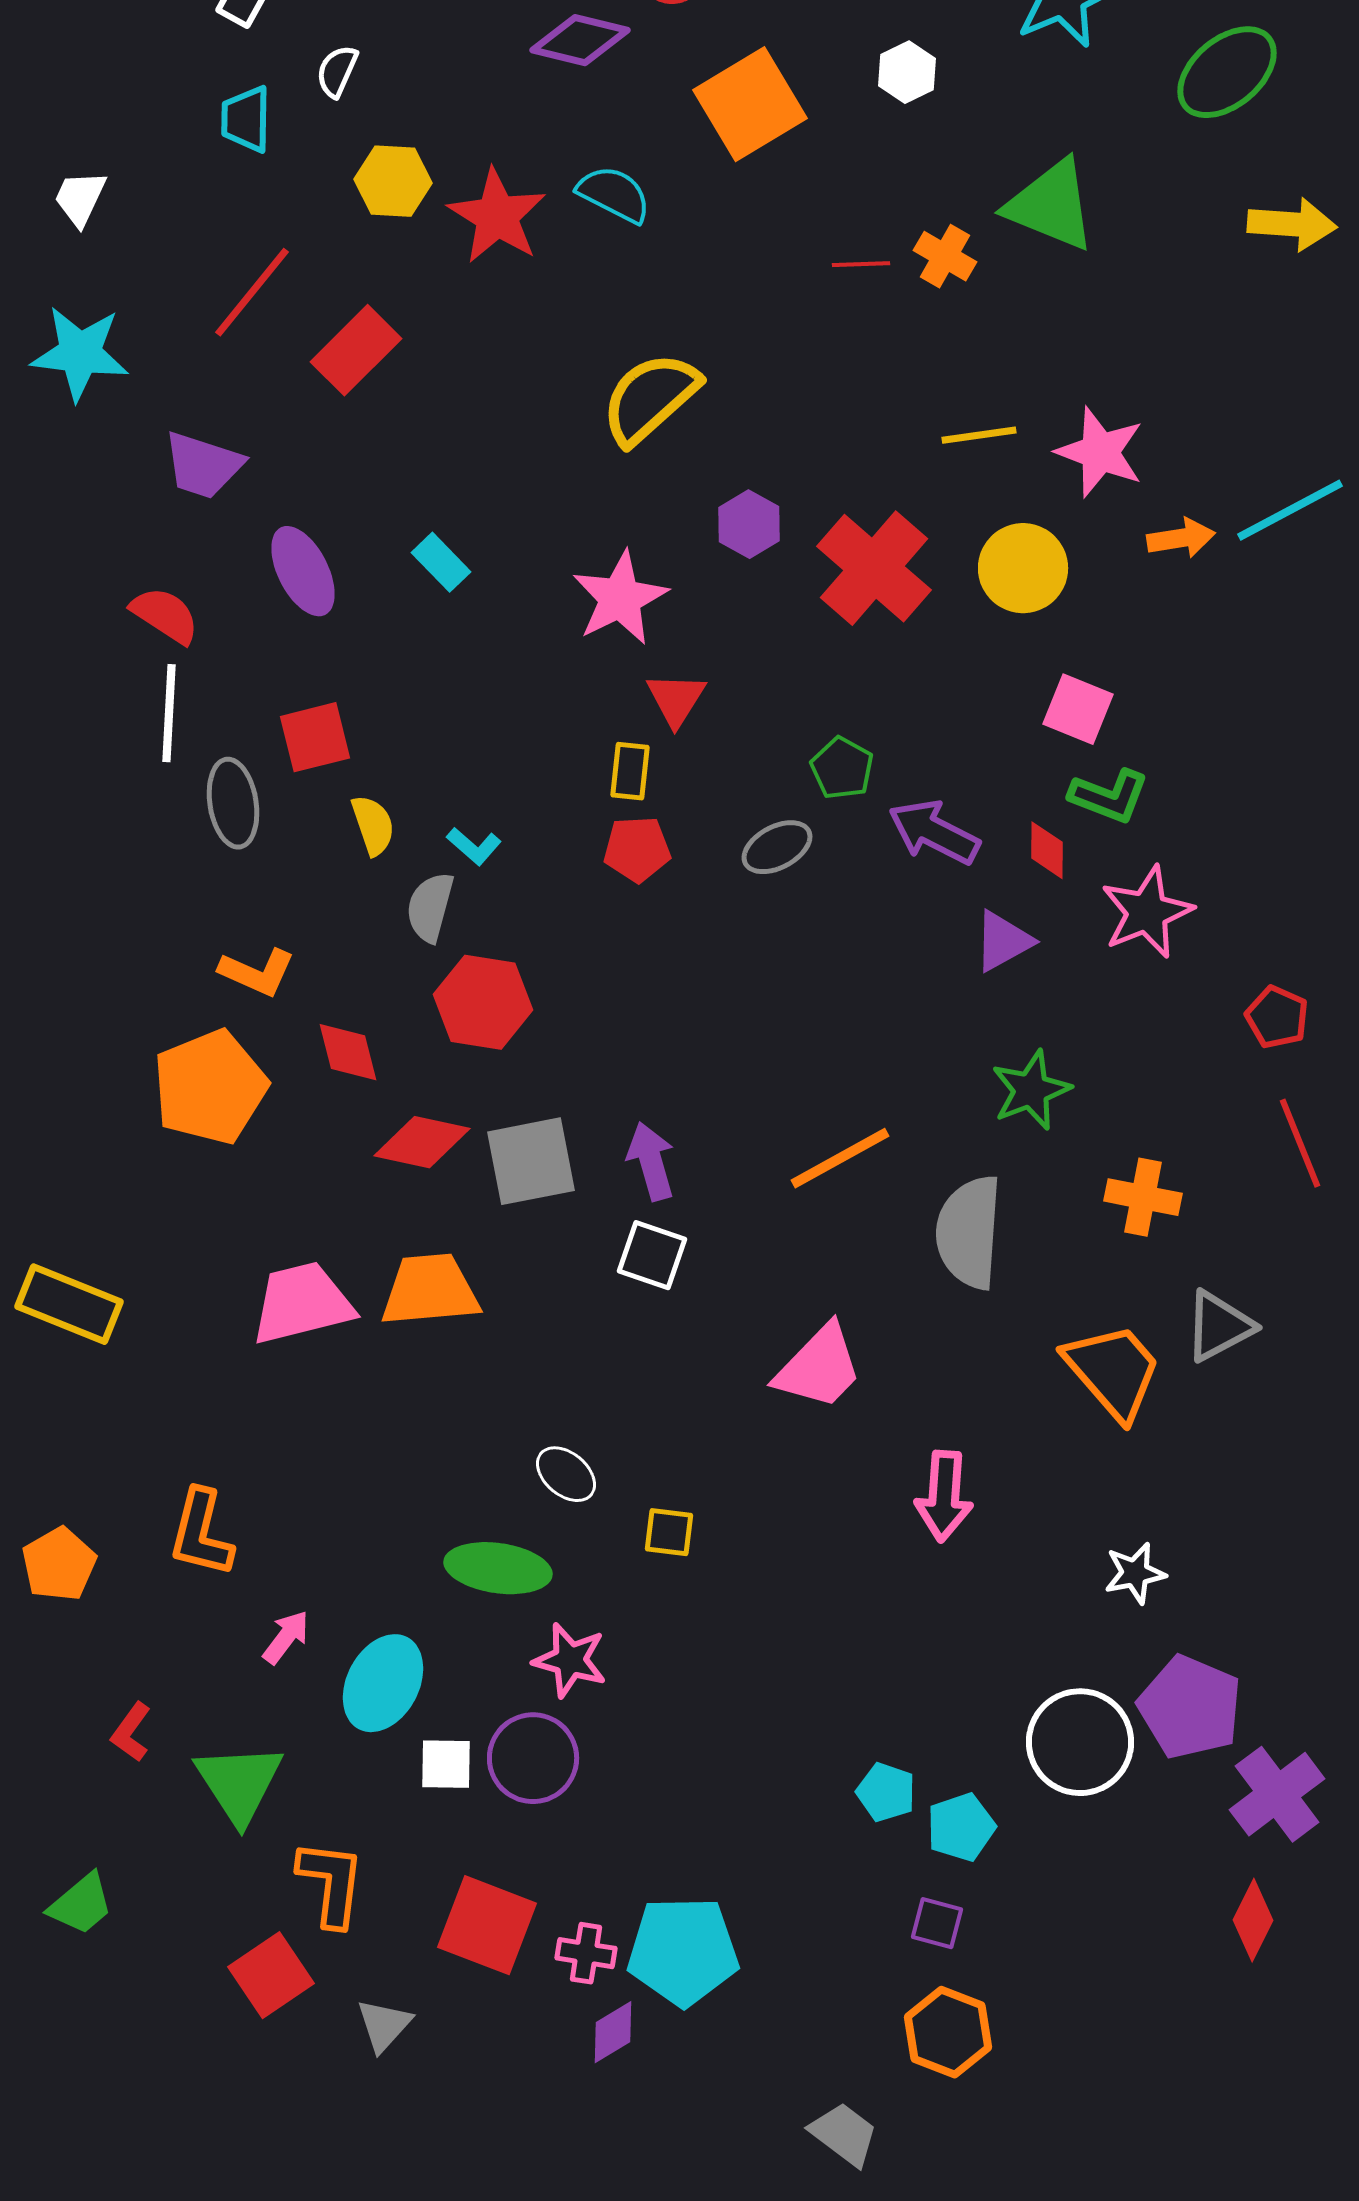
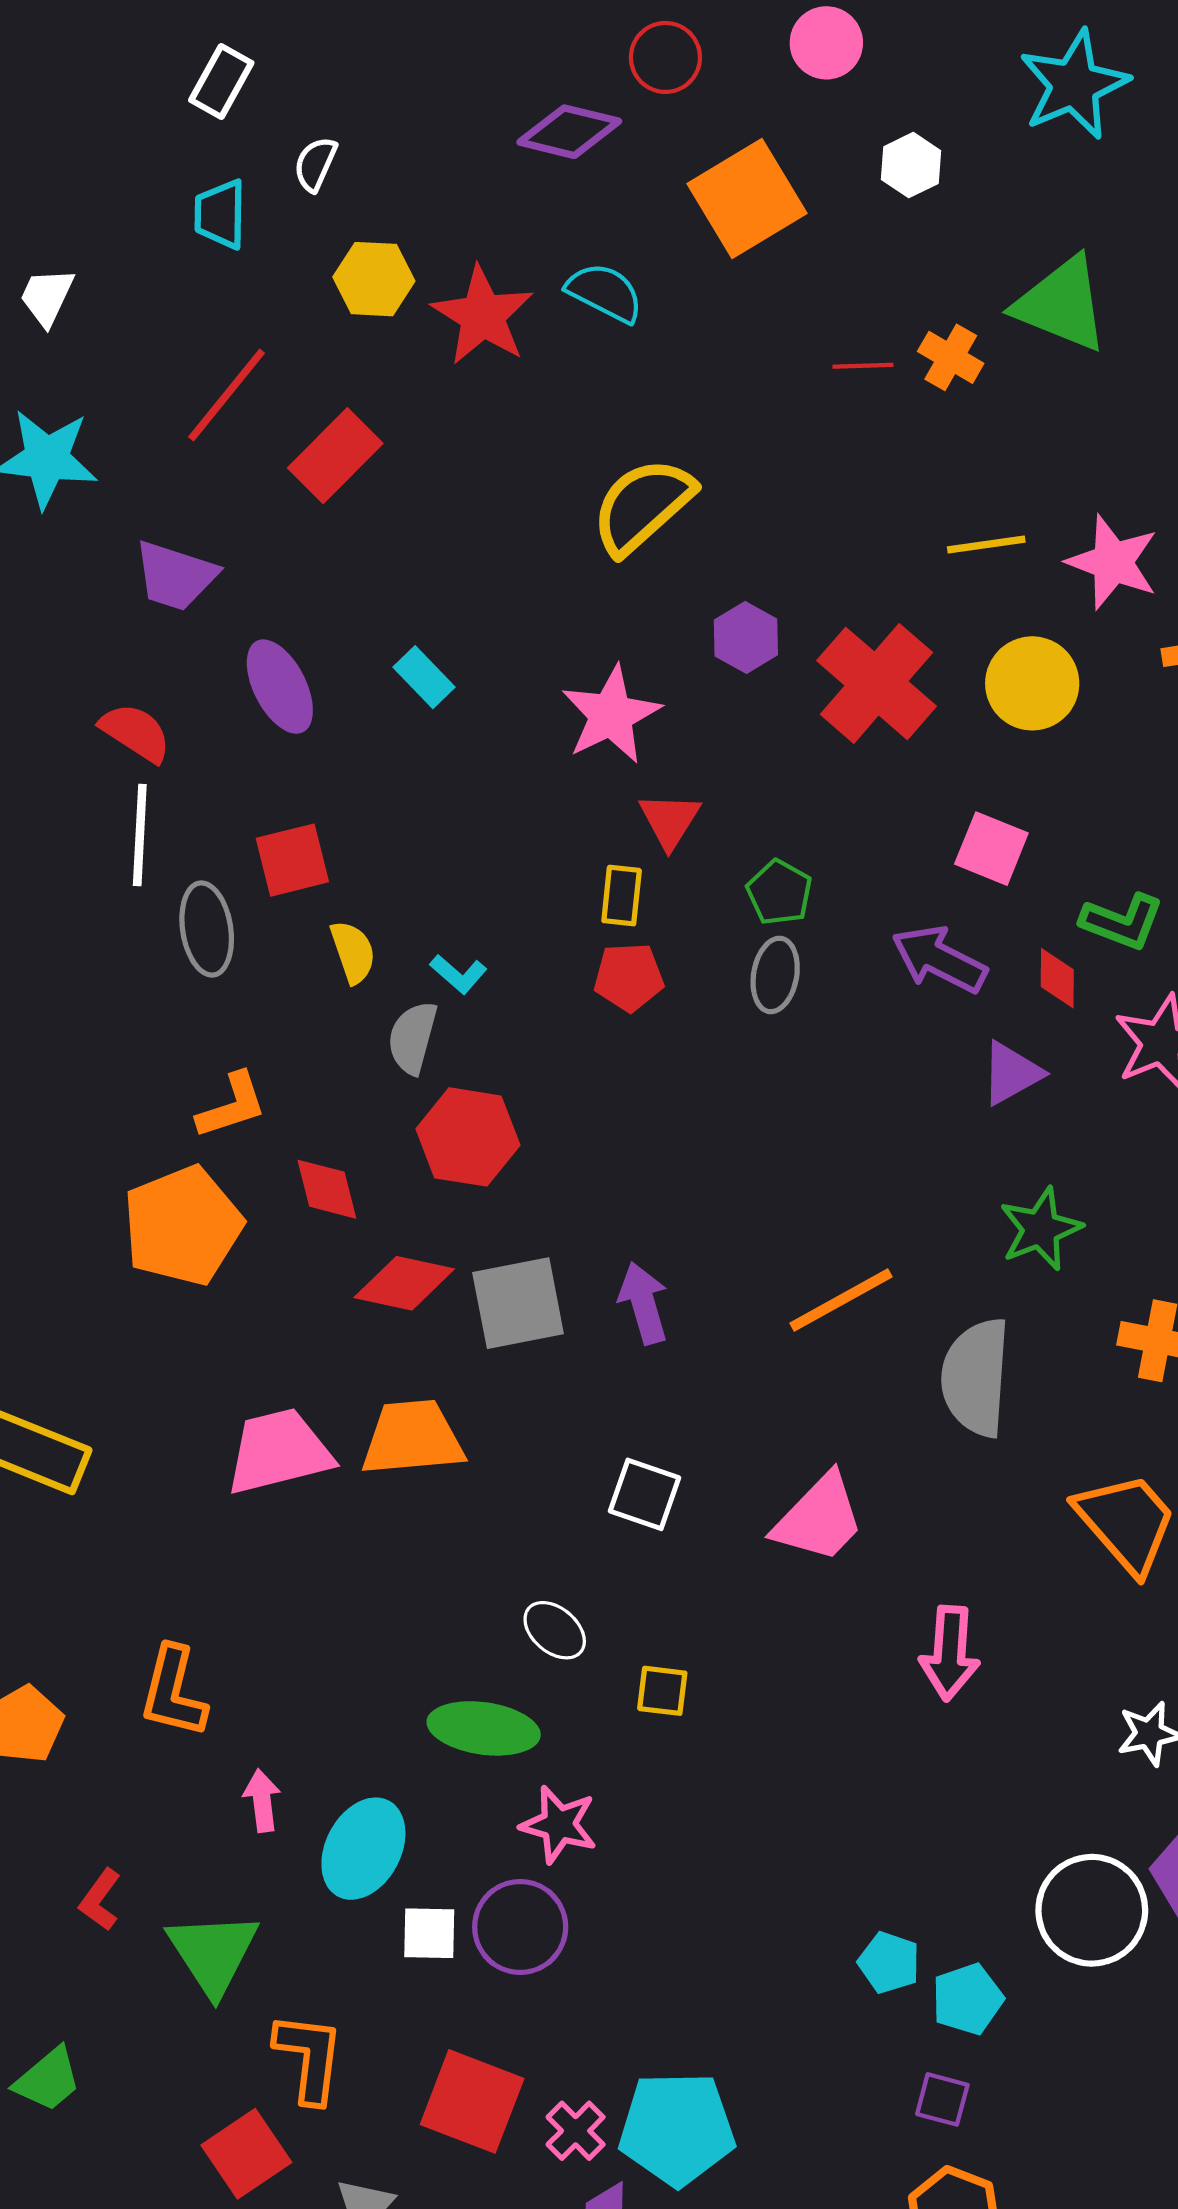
pink square: (1078, 709) -> (991, 849), moved
green pentagon: (842, 768) -> (779, 892), moved
gray ellipse: (777, 847) -> (775, 975), turned -52
orange L-shape: (257, 972) -> (232, 1106), turned -42
white square: (652, 1255) -> (645, 1494), moved
pink arrow: (286, 1637) -> (262, 1801), turned -44
pink cross: (586, 1953) -> (576, 2131), turned 36

